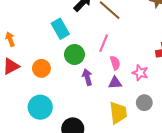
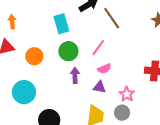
pink semicircle: (115, 63) -> (104, 69), turned 72
pink star: (140, 73) -> (127, 94), moved

